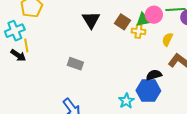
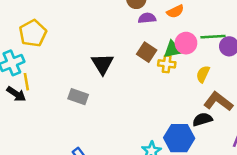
black triangle: (91, 20) -> (103, 64), moved
gray rectangle: (75, 64) -> (78, 97), moved
black semicircle: (154, 75) -> (202, 119), moved

